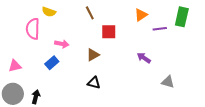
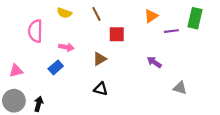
yellow semicircle: (49, 12) -> (64, 13), moved

